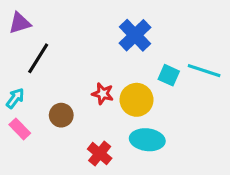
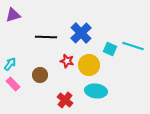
blue cross: (135, 35) -> (81, 33), moved
black line: (38, 58) -> (46, 37), moved, turned 60

